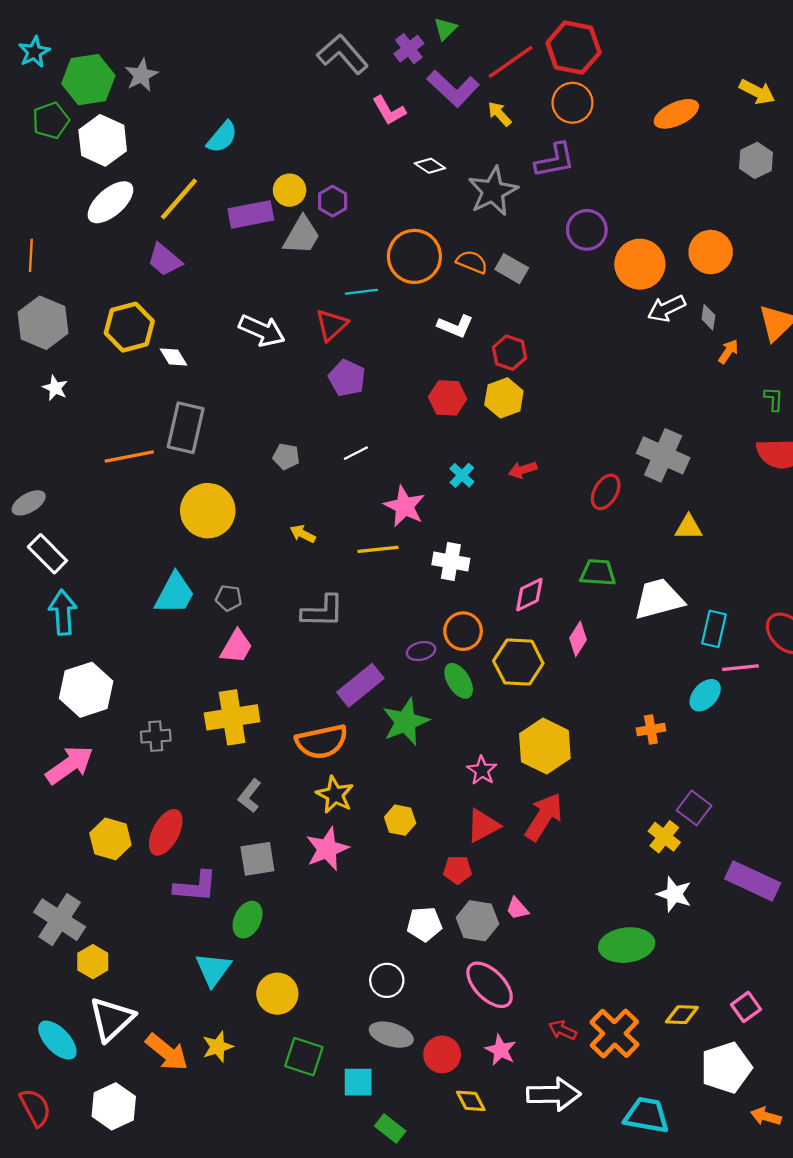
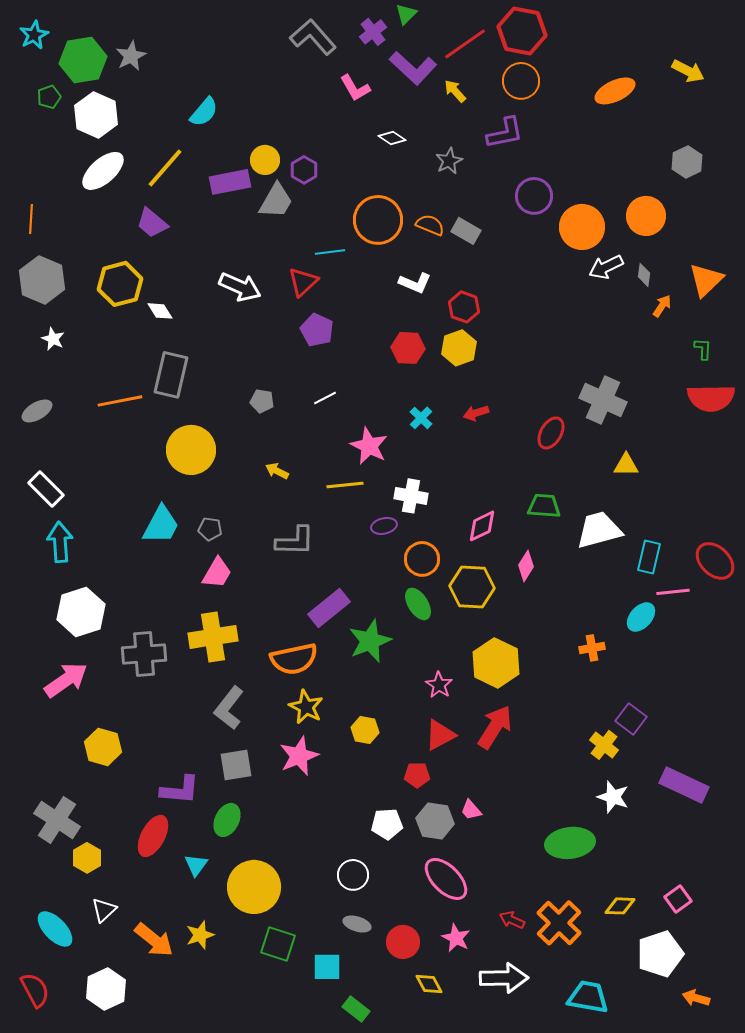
green pentagon: (51, 120) -> (49, 97), size x0.7
gray hexagon: (756, 160) -> (687, 162), moved
gray star: (493, 191) -> (449, 161), size x0.6
gray ellipse: (29, 503) -> (37, 411), moved
purple ellipse: (421, 651) -> (384, 526), moved
gray cross: (156, 736) -> (144, 654), size x1.6
gray L-shape: (250, 796) -> (229, 708), size x1.4
red ellipse: (166, 832) -> (153, 836), moved
cyan triangle: (213, 969) -> (196, 865), size x0.7
yellow circle: (277, 994) -> (254, 887), size x1.4
white triangle: (112, 1019) -> (104, 910), size x0.6
gray ellipse: (391, 1035) -> (357, 924), size x0.7

